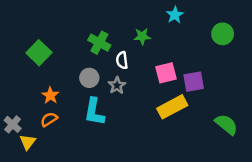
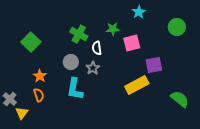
pink square: (166, 73) -> (132, 43), moved
orange semicircle: (49, 119) -> (39, 95), turned 104

